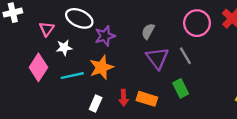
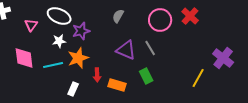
gray semicircle: (148, 31) -> (118, 16), moved
white star: (64, 48) -> (59, 41), moved
purple triangle: (157, 58) -> (126, 50), turned -30
pink diamond: (38, 67) -> (24, 58), turned -40
red arrow: (124, 98) -> (97, 75), moved

